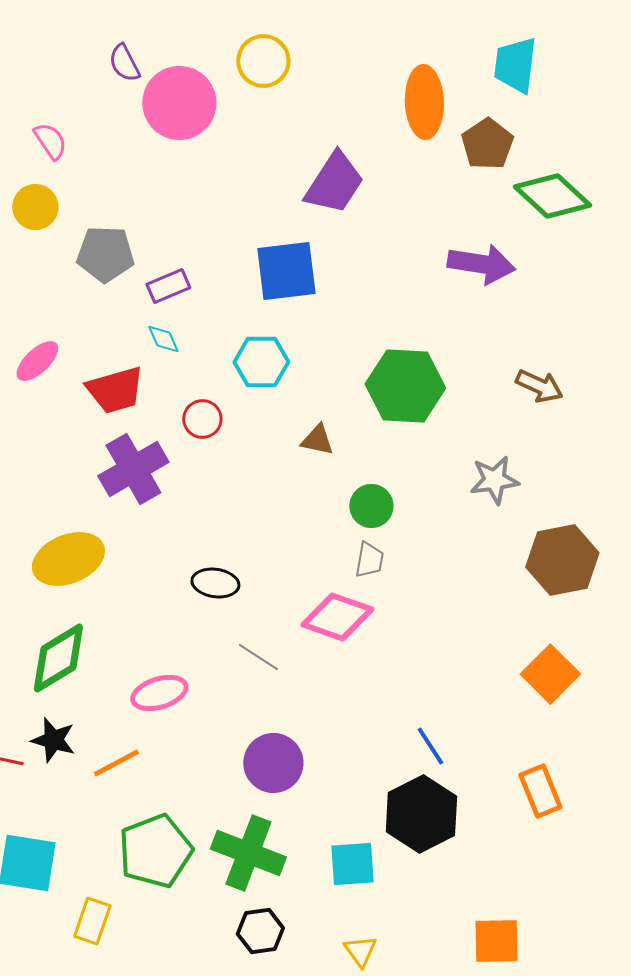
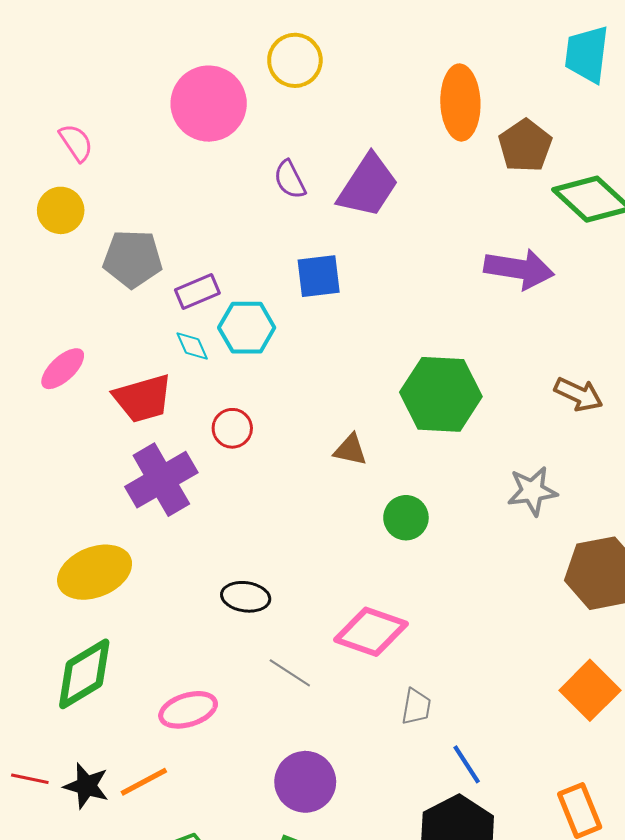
purple semicircle: (124, 63) -> (290, 180), moved
cyan trapezoid: (515, 65) -> (587, 54), moved
blue square: (286, 271) -> (319, 276), size x0.7
cyan hexagon: (261, 362) -> (247, 328), moved
gray trapezoid: (369, 560) -> (416, 707), moved
black star: (53, 740) -> (86, 786), moved

